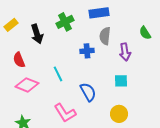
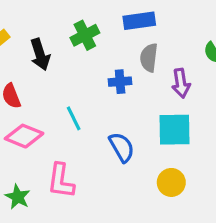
cyan square: (121, 81) -> (174, 130), size x1.6
pink L-shape: (65, 113) -> (61, 181), moved, turned 40

